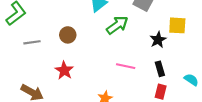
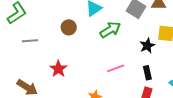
brown circle: (68, 35) -> (69, 27), moved
pink line: (126, 66) -> (116, 68), turned -36

